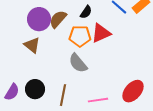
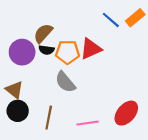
black semicircle: (86, 12) -> (46, 50), moved, turned 64
purple circle: (39, 19) -> (22, 52), moved
brown triangle: (32, 45) -> (14, 90), moved

